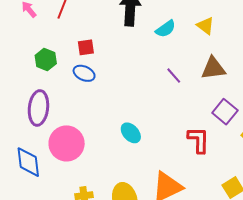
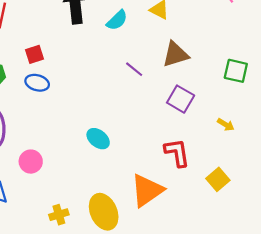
purple square: (225, 112) -> (181, 99), moved
red L-shape: (198, 140) -> (177, 153), moved
pink circle: (67, 143) -> (31, 162), size x0.6

